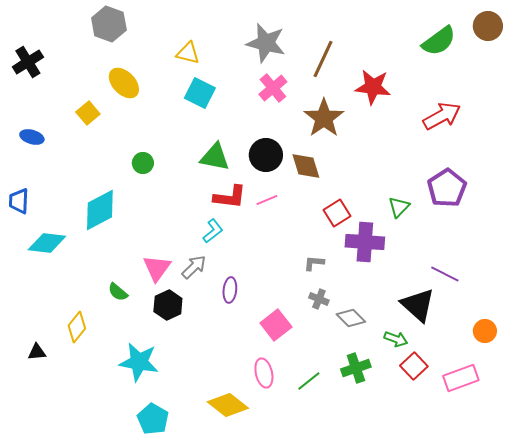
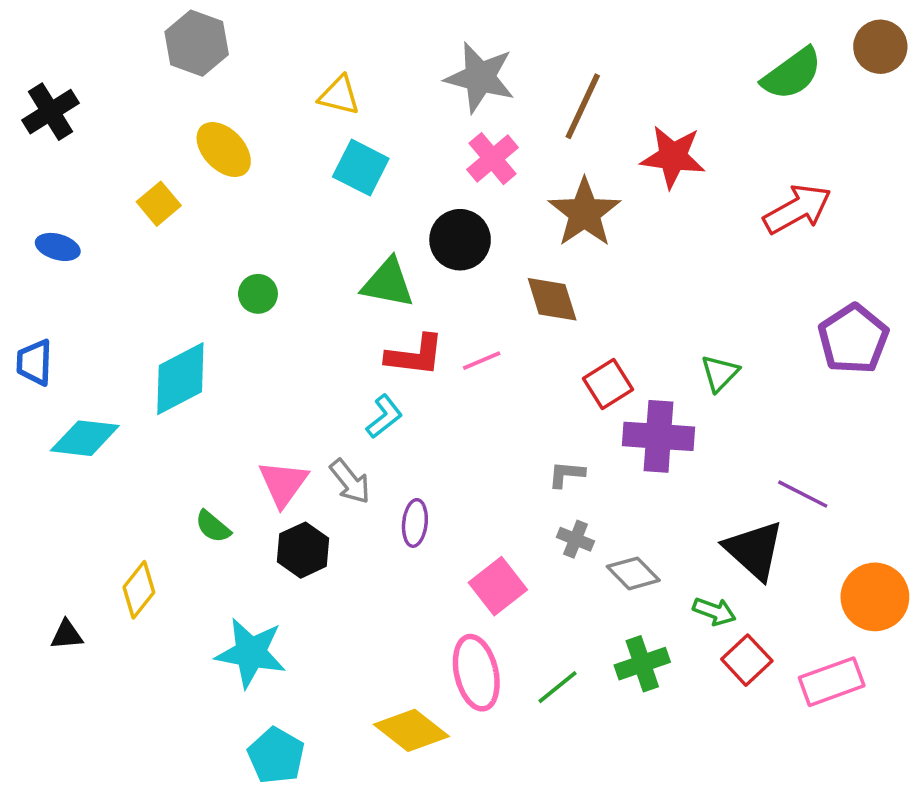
black circle: (266, 155) -> (460, 240), moved
purple pentagon: (447, 188) -> (853, 339), moved
gray arrow: (194, 267) -> (350, 481), turned 96
orange circle: (485, 331) -> (875, 597), size x1.6
pink ellipse: (264, 373) -> (476, 673), size x1.4

